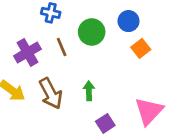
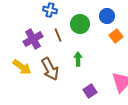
green arrow: (89, 91) -> (78, 59), moved

